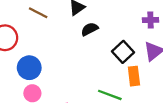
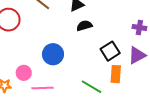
blue circle: (29, 68) -> (53, 54), moved

